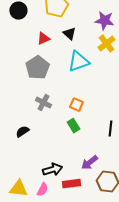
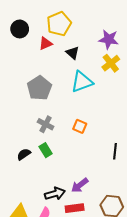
red triangle: (43, 39) -> (46, 43), moved
green rectangle: (73, 126) -> (46, 150), moved
purple arrow: (89, 163) -> (80, 185), moved

